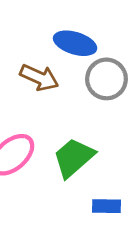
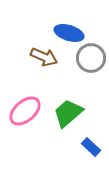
blue rectangle: (106, 206) -> (91, 147), turned 42

